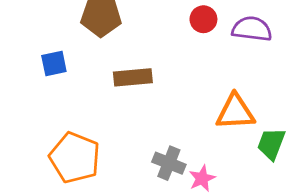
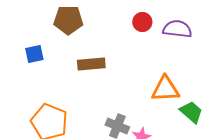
green trapezoid: (271, 144) -> (191, 112), turned 110

